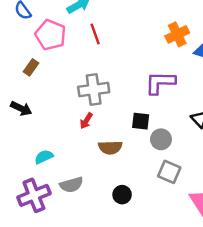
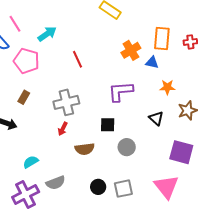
red line: (95, 34) -> (77, 59), moved
brown rectangle: (31, 67) -> (24, 97), moved
gray circle: (161, 139) -> (127, 147), moved
gray square: (169, 172) -> (123, 189), moved, turned -30

